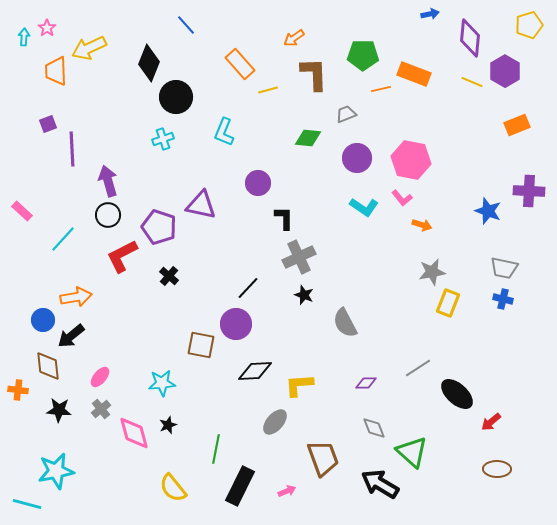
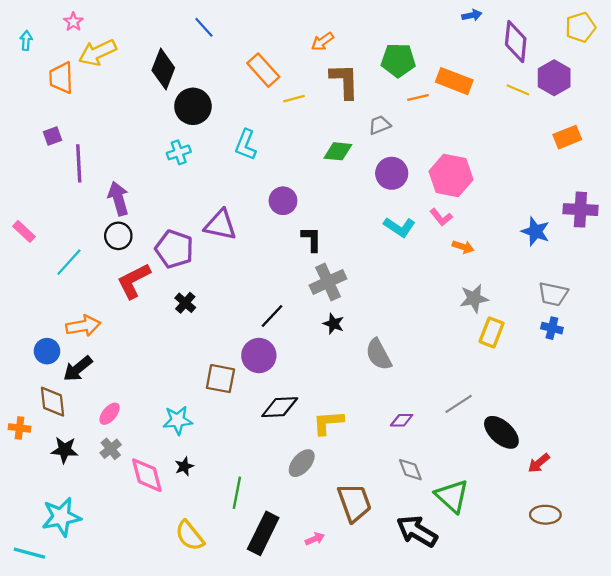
pink star: (47, 28) -> (73, 22), moved

